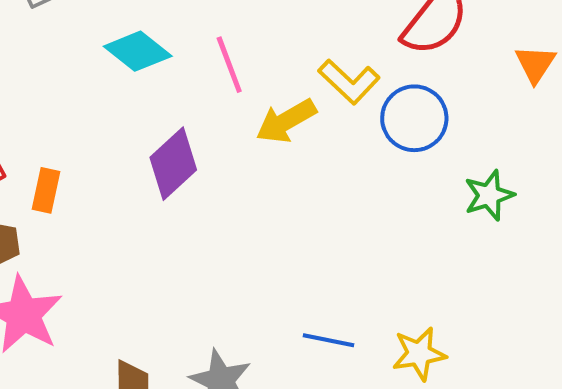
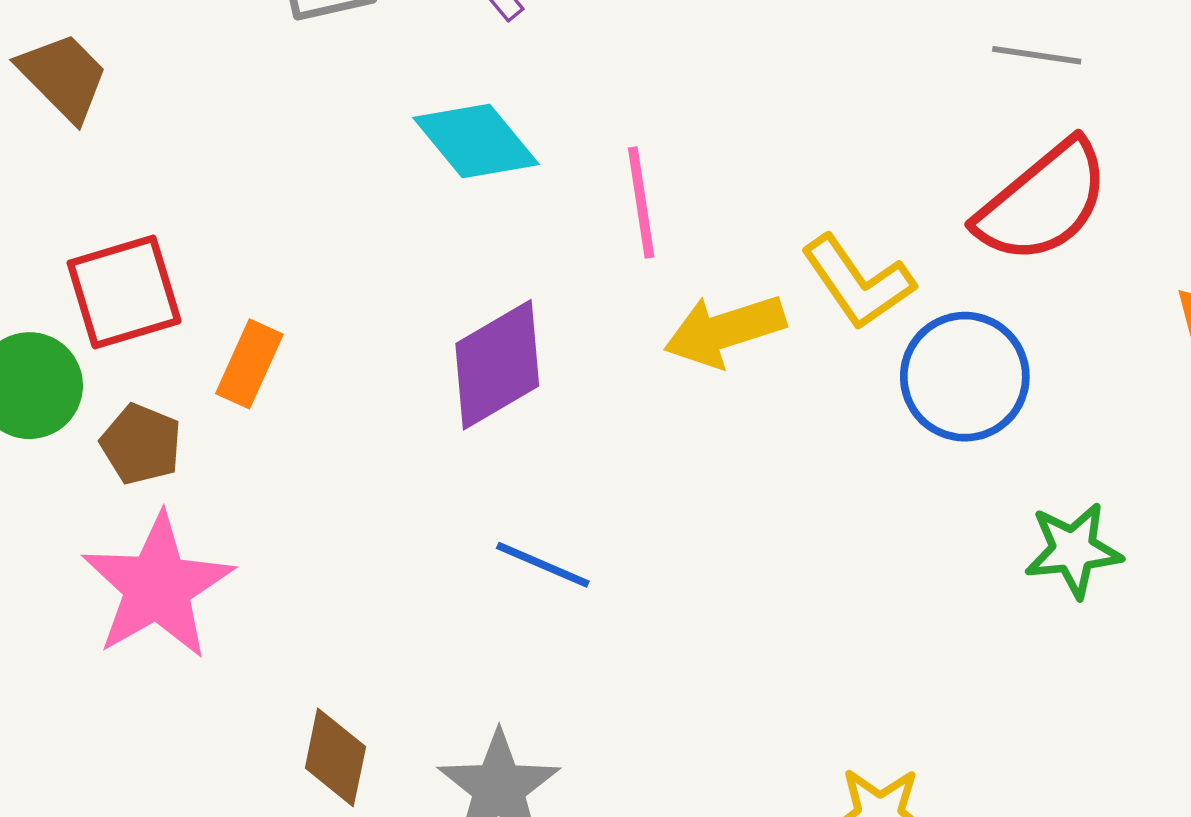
blue line: (329, 340) -> (543, 565), moved

